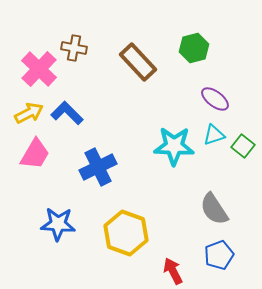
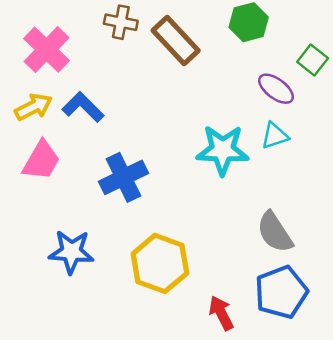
brown cross: (74, 48) -> (121, 22), moved
green square: (243, 146) -> (313, 60), moved
blue pentagon: (219, 255) -> (281, 292), size x1.4

